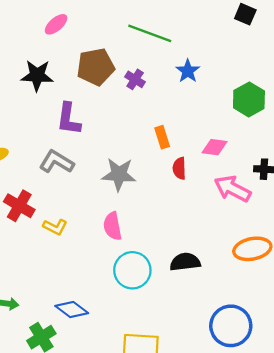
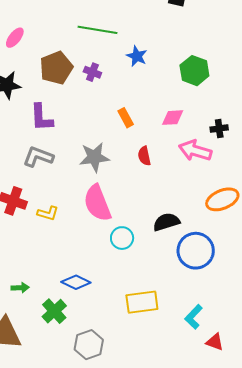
red semicircle: (179, 168) -> (144, 156), moved
pink semicircle: (112, 226) -> (97, 203), size x1.5
cyan circle: (132, 270) -> (122, 238), size x0.7
blue circle: (231, 326) -> (196, 251), moved

